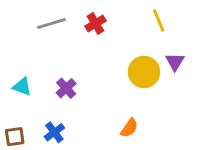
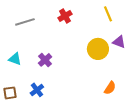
gray line: (51, 24) -> (25, 22), moved
purple triangle: (175, 62) -> (119, 42), turned -40
orange semicircle: (129, 128) -> (110, 88), moved

